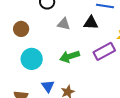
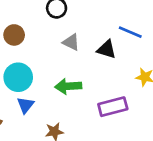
purple rectangle: (104, 51) -> (113, 107), moved
blue triangle: (48, 86) -> (25, 105), moved

